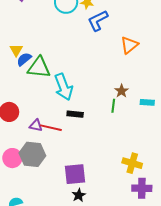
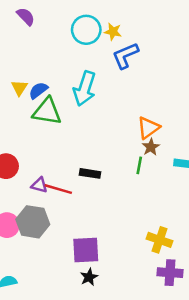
orange triangle: (129, 45) -> (148, 128), moved
blue semicircle: (24, 59) -> (38, 90), moved
cyan arrow: (64, 87) -> (85, 89), moved, turned 36

